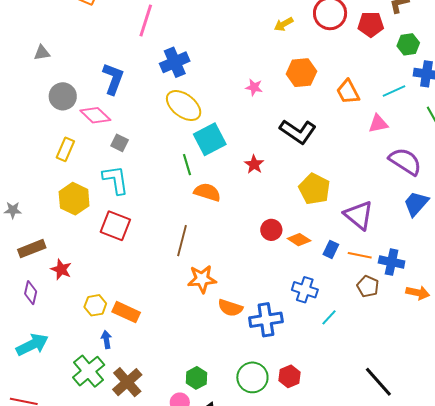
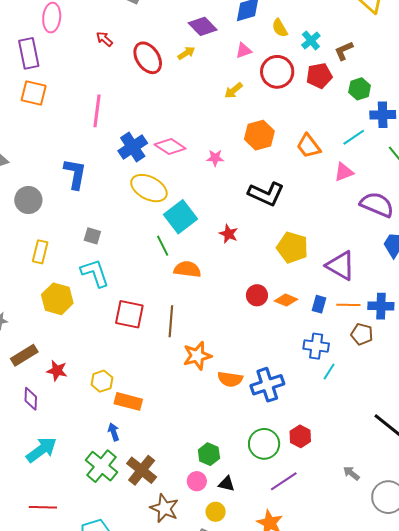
pink diamond: (95, 115) -> (170, 146), moved
red square: (115, 226) -> (129, 314), moved
blue cross: (305, 290) -> (316, 346), moved
yellow hexagon: (95, 305) -> (102, 381), moved

